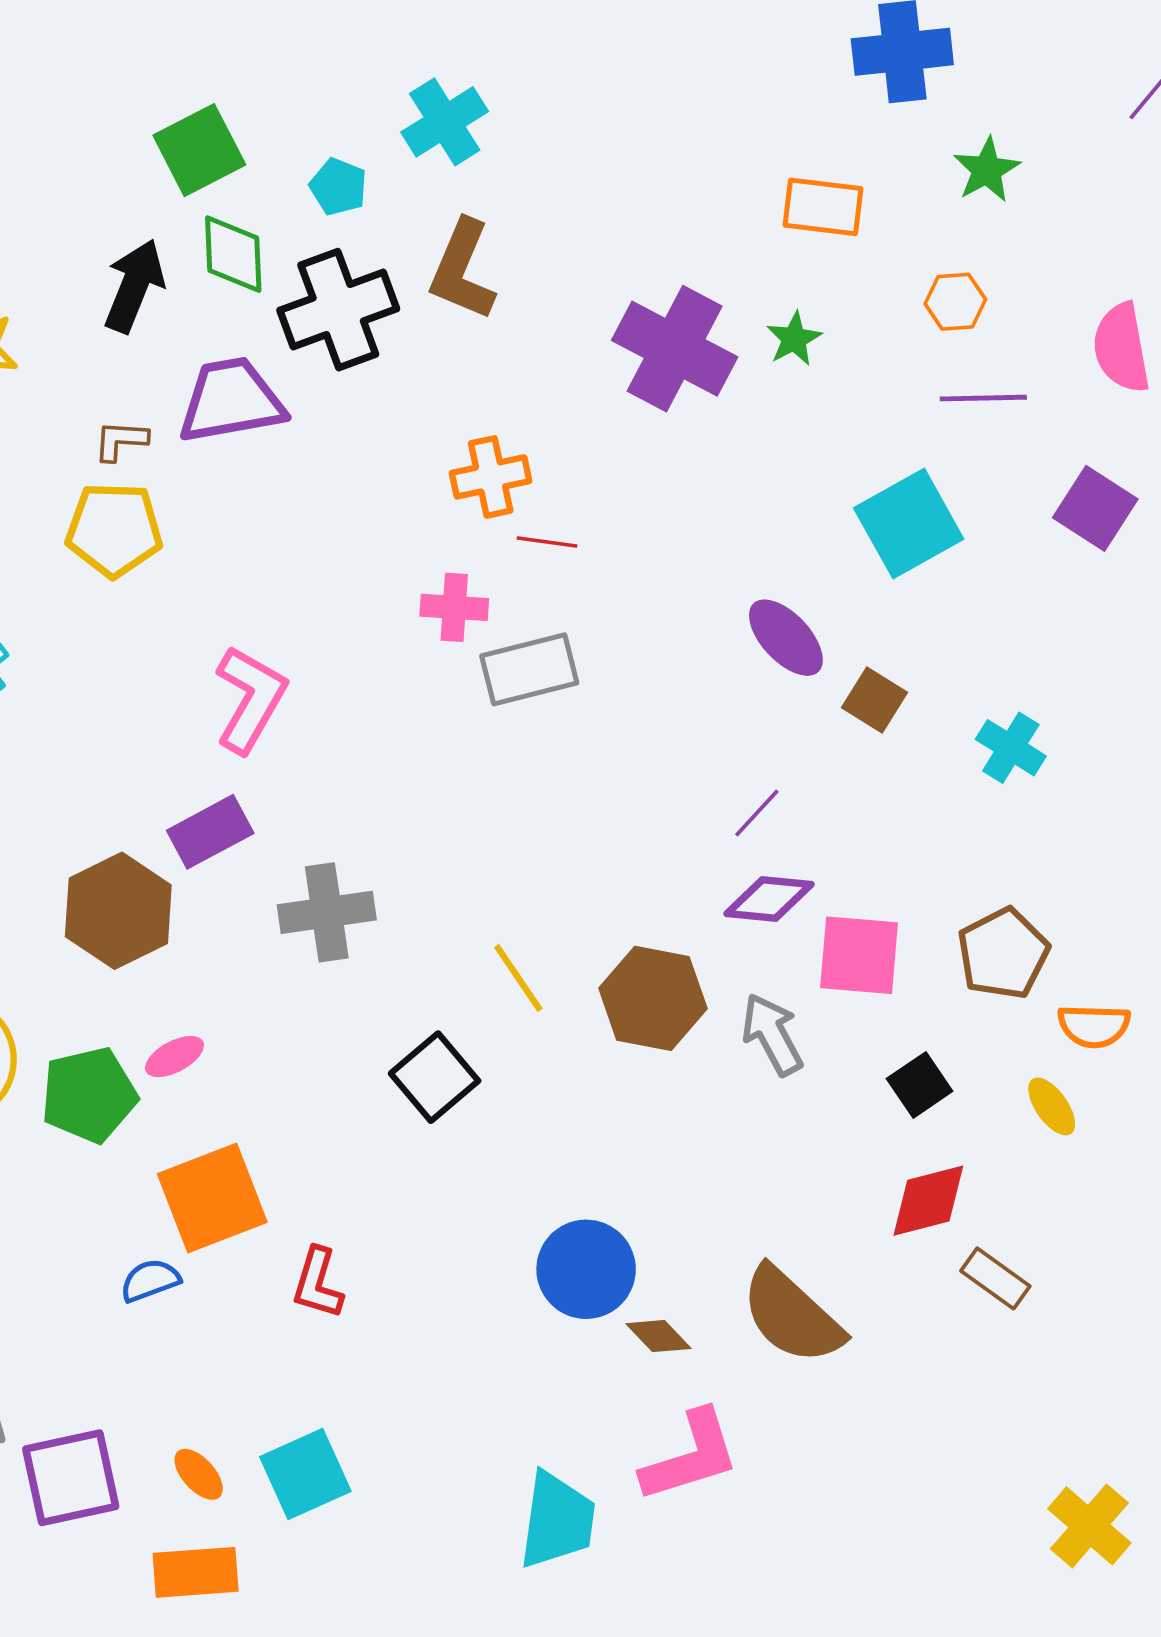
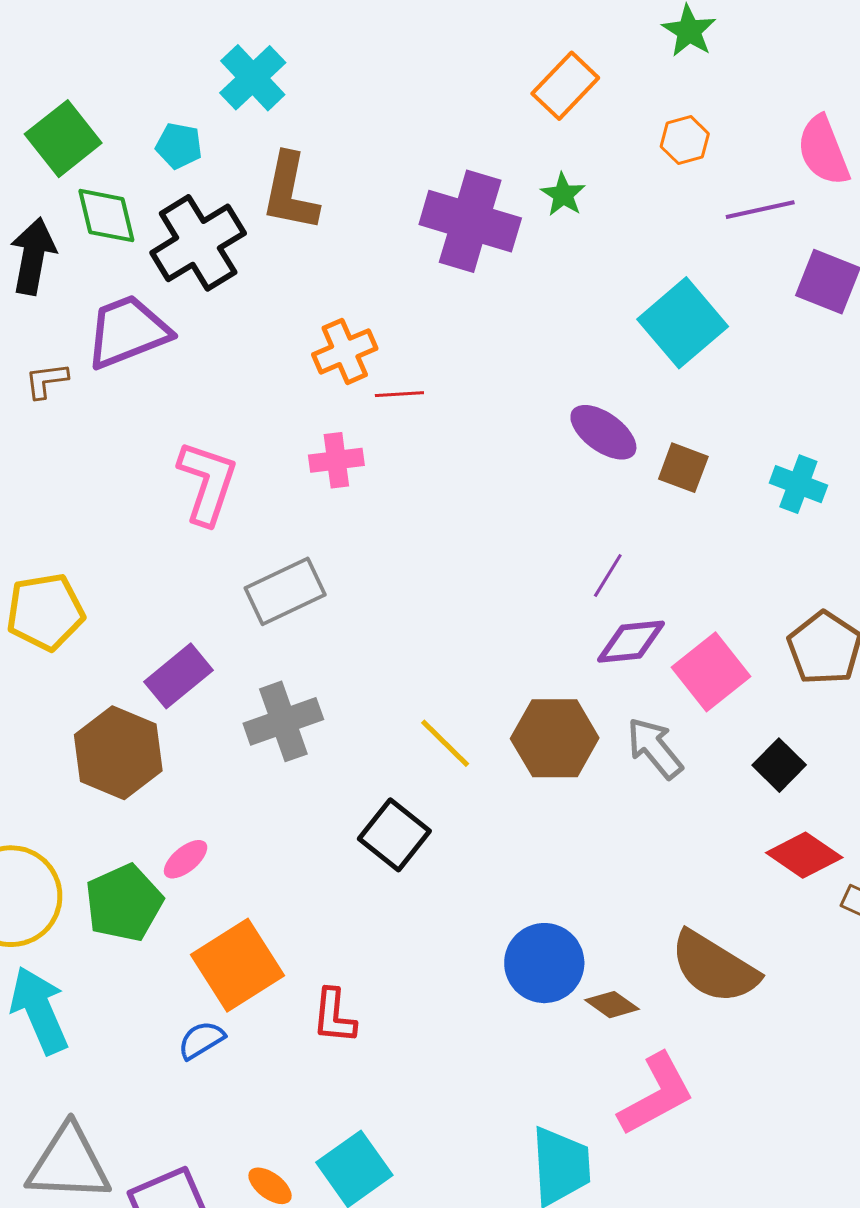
orange rectangle: (823, 207) -> (565, 86), turned -42
purple line: (983, 398) -> (760, 210), moved
yellow pentagon: (114, 530) -> (45, 612), moved
gray rectangle: (529, 669) -> (285, 591), moved
pink L-shape: (250, 699) -> (207, 483), moved
pink square: (859, 955) -> (711, 672), turned -32
red diamond: (928, 1201) -> (804, 855), turned 60

